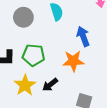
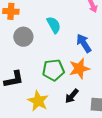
green pentagon: (34, 55) -> (53, 70), moved
black arrow: (50, 85) -> (72, 96), moved

